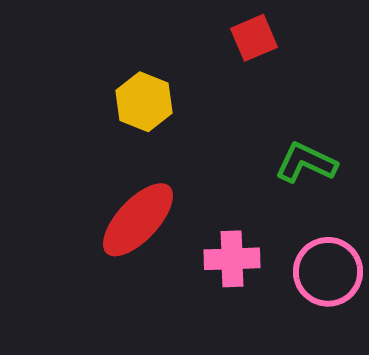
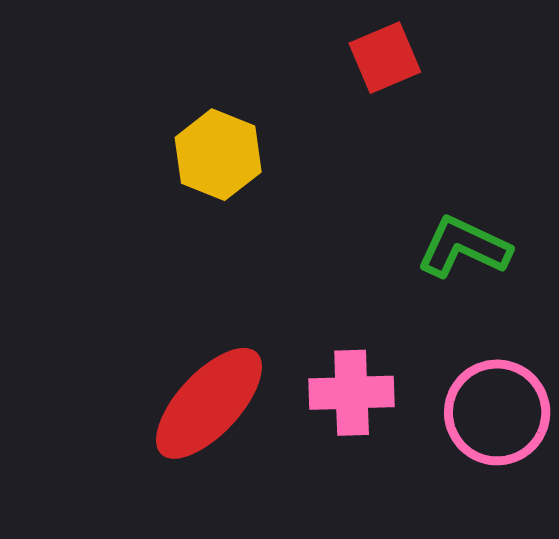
red ellipse: (138, 220) -> (209, 403), moved

